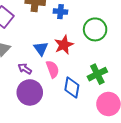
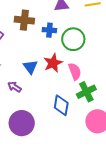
green circle: (95, 29) -> (73, 39), moved
pink semicircle: (53, 69) -> (75, 71), moved
purple circle: (30, 92) -> (22, 123), moved

